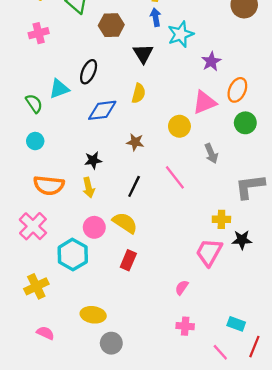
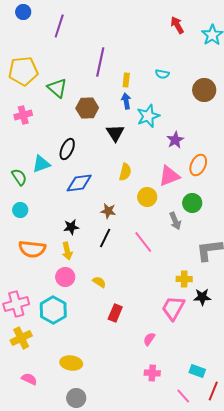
yellow semicircle: (139, 93) -> (125, 172), moved
green circle: (245, 123) -> (192, 203), moved
black line: (134, 186) -> (105, 238), moved
yellow semicircle: (125, 223) -> (99, 282), size x0.6
pink cross: (33, 226) -> (16, 304), moved, turned 30
pink circle: (94, 227) -> (65, 277), moved
red rectangle: (128, 260) -> (115, 313), moved
gray circle: (111, 343) -> (76, 398), moved

